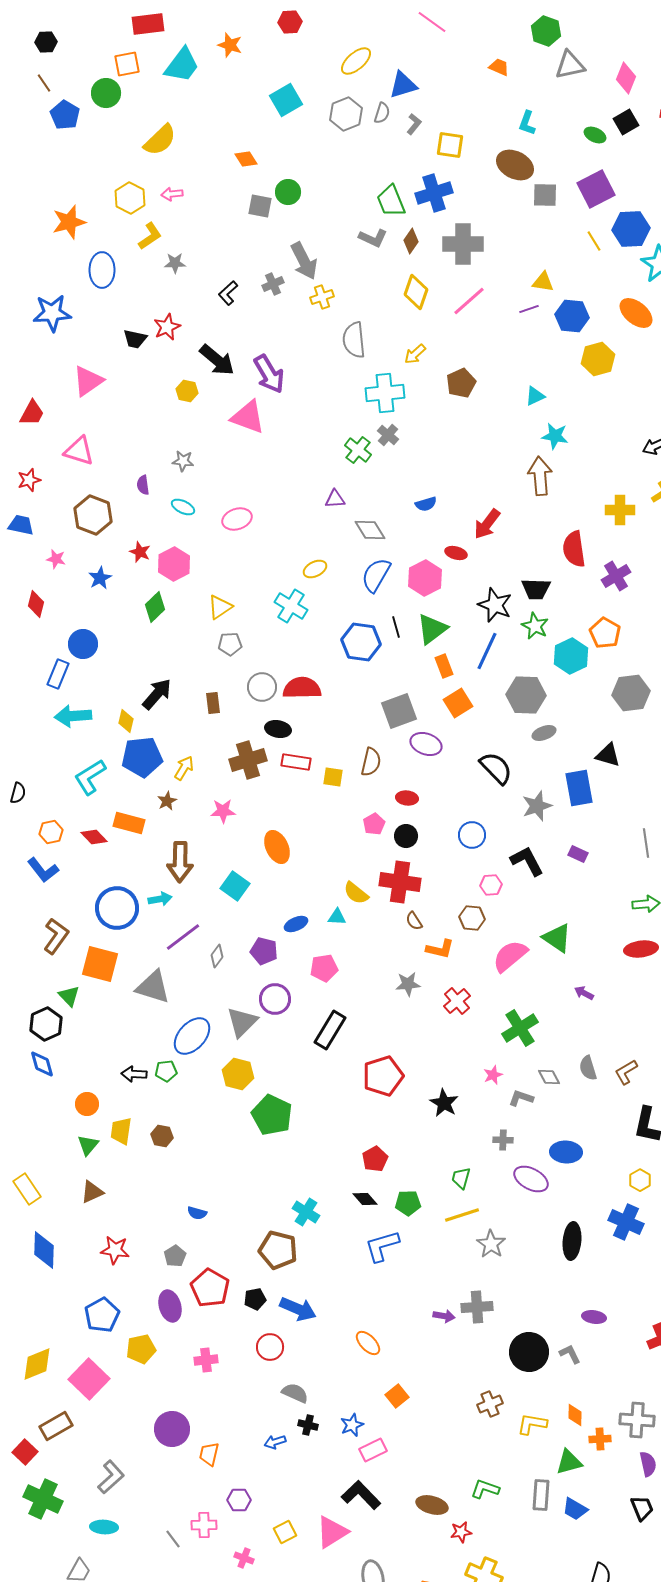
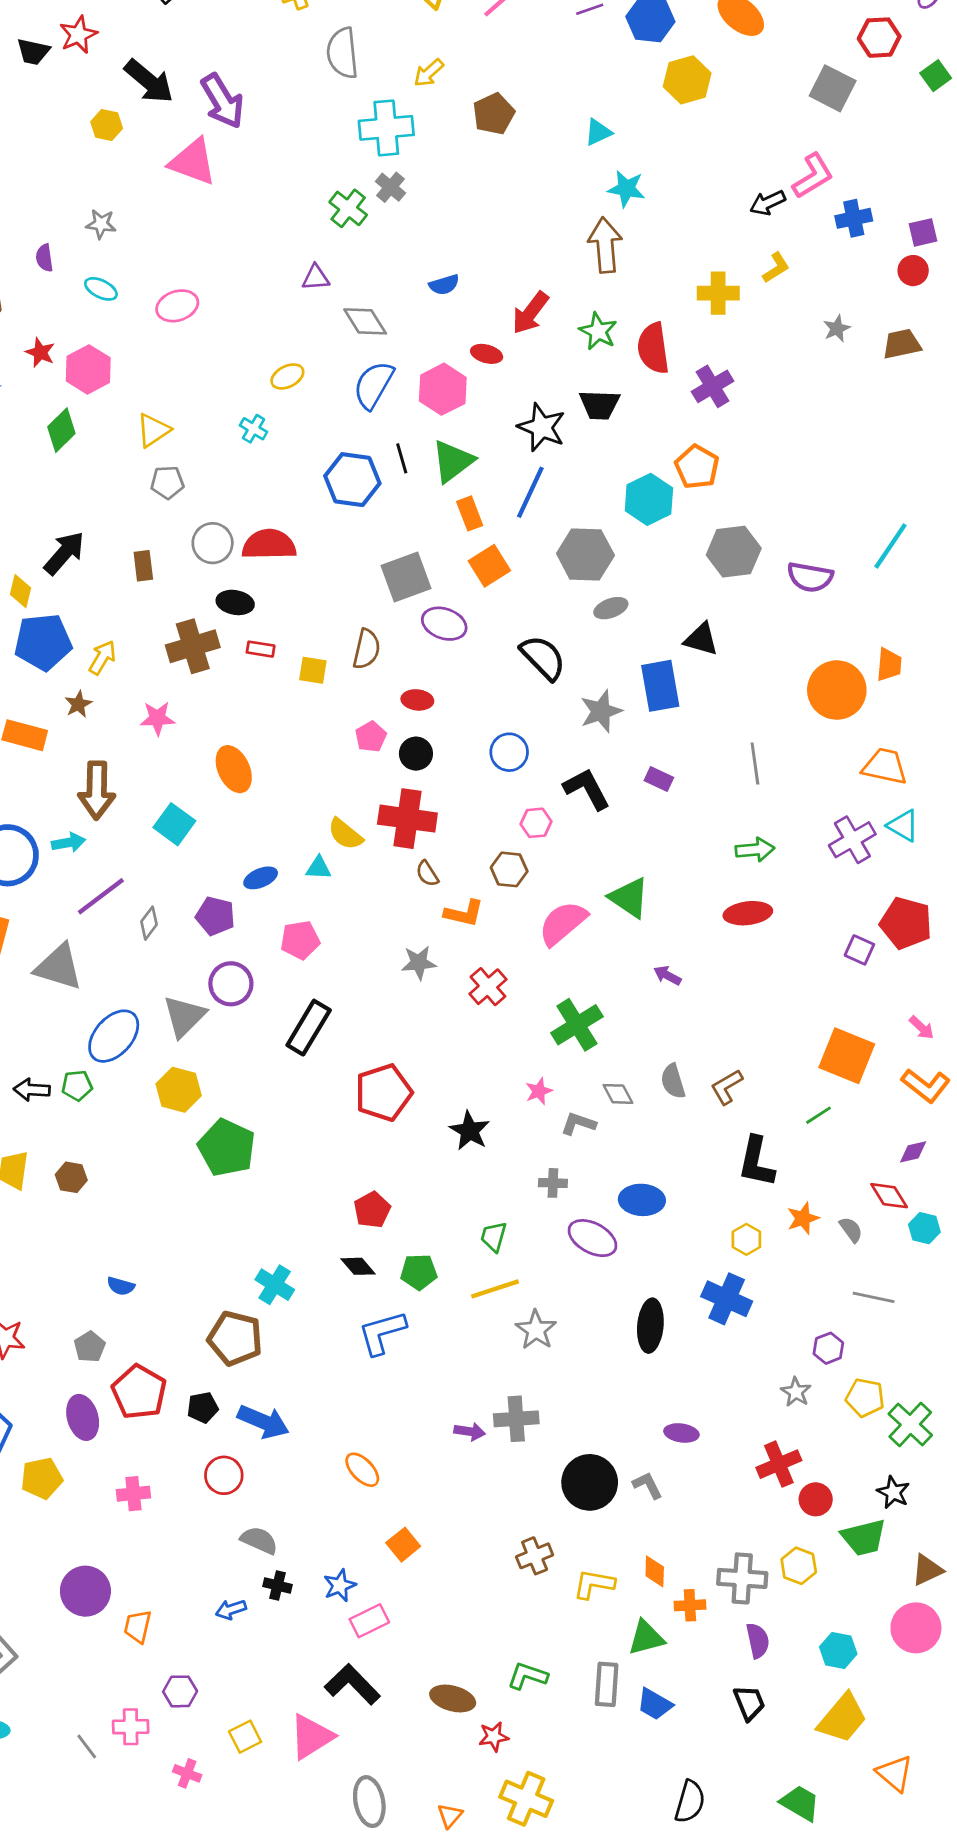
cyan cross: (291, 606) -> (254, 429), size x0.6
green star: (535, 626) -> (598, 331), moved
red rectangle: (296, 762) -> (261, 649), size x0.7

